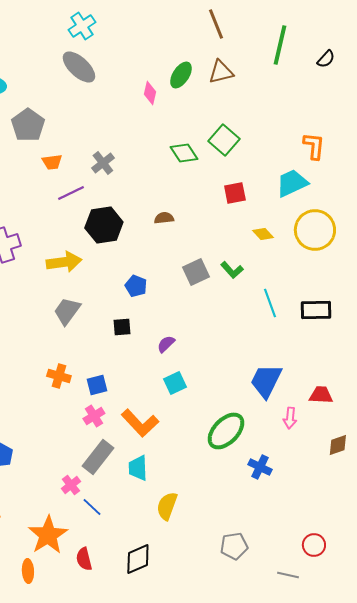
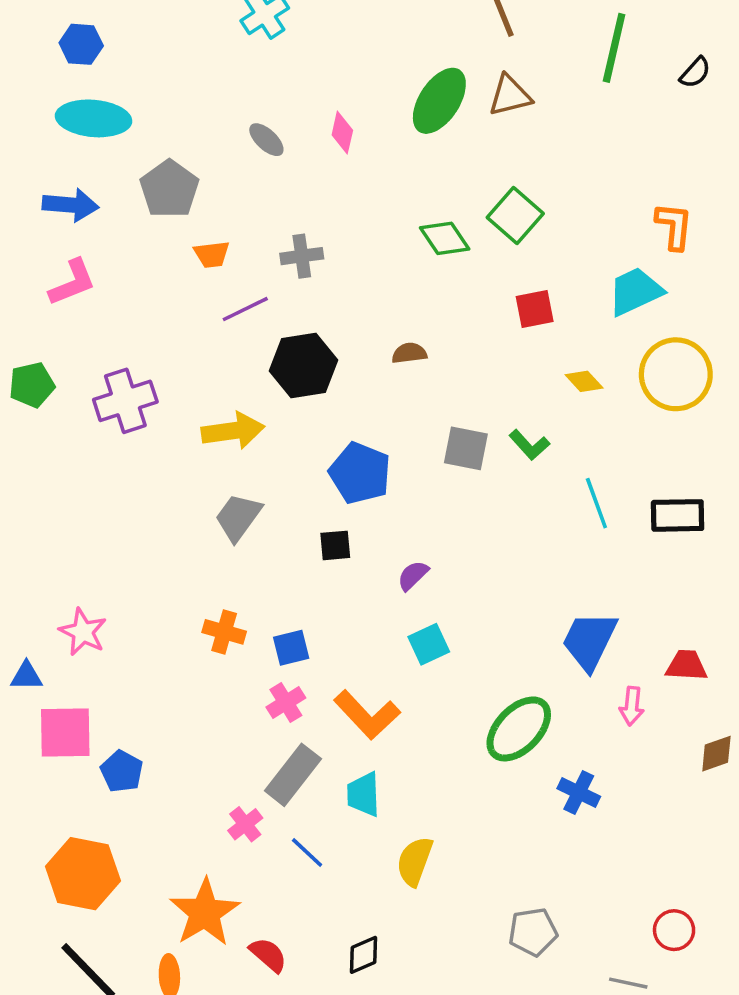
gray ellipse: (79, 67) -> (266, 140), moved, size x0.6
green ellipse: (181, 75) -> (439, 101), size x1.4
pink diamond: (150, 93) -> (342, 133), moved
gray cross: (103, 163) -> (302, 256), turned 30
gray square: (196, 272) -> (466, 448), turned 36
blue pentagon: (136, 286) -> (360, 473), size x1.6
blue line: (92, 507) -> (307, 852), moved
red semicircle: (84, 559) -> (268, 955), turned 145
black diamond: (138, 559) -> (363, 955), size x0.7

